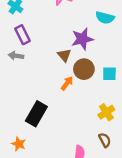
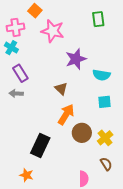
cyan semicircle: (105, 18) -> (102, 75), moved
purple star: (82, 39) -> (76, 59), moved
brown circle: (84, 69) -> (82, 133), moved
orange arrow: (67, 83) -> (66, 114), size x1.5

